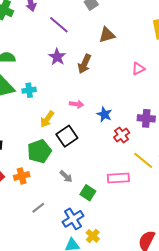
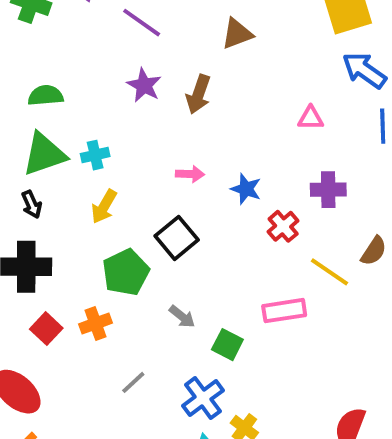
pink triangle: (138, 69) -> (311, 118), moved, turned 32
yellow arrow: (47, 119) -> (104, 206), moved

